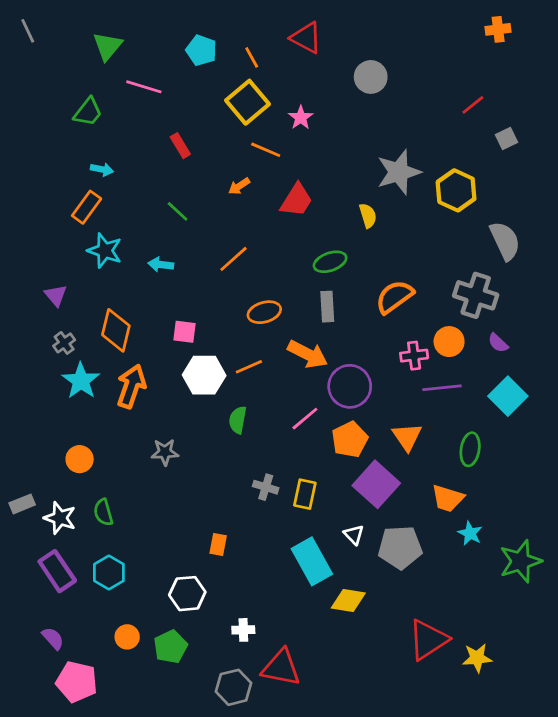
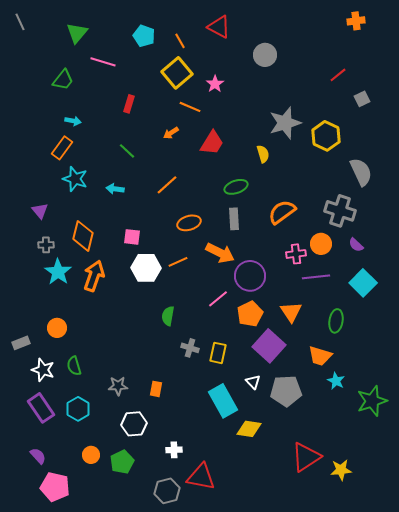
red rectangle: (180, 146) -> (129, 104), turned 48
gray cross: (64, 343) -> (46, 245), turned 35
green semicircle: (238, 420) -> (168, 316), moved
gray star: (165, 452) -> (118, 386), moved
gray rectangle: (22, 504) -> (21, 343), moved

